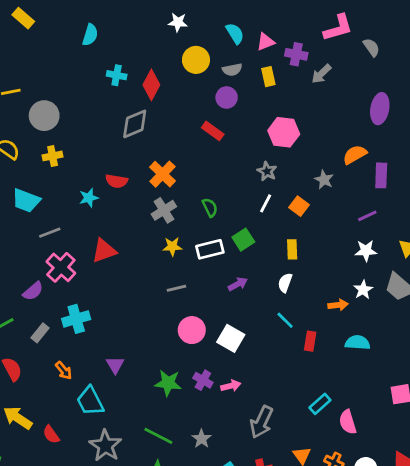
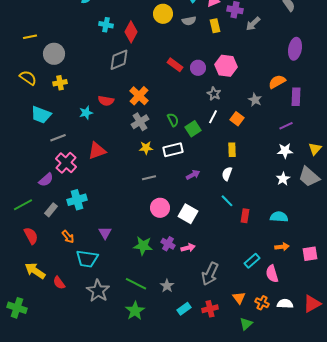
purple circle: (227, 97) -> (198, 68), moved
green square: (243, 240) -> (193, 129), moved
orange arrow: (338, 305) -> (282, 247), moved
cyan trapezoid: (90, 401) -> (87, 259), turned -55

